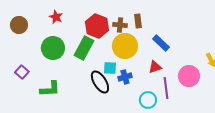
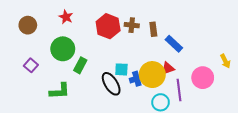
brown rectangle: (138, 21) -> (153, 29), moved
yellow circle: (125, 46) -> (152, 75), moved
green rectangle: (84, 48) -> (80, 65), moved, size x0.7
purple square: (22, 72) -> (31, 65), moved

